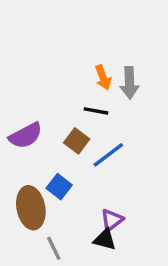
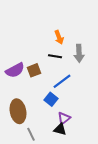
gray arrow: (129, 83) -> (79, 53), moved
brown square: (77, 141) -> (34, 70), moved, turned 32
blue square: (59, 187) -> (51, 99), moved

